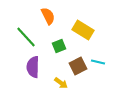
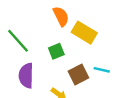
orange semicircle: (48, 16) -> (61, 16), moved

